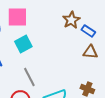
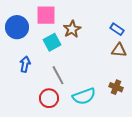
brown star: (71, 20) -> (72, 29), moved

